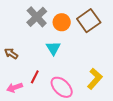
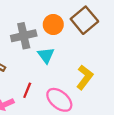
gray cross: (37, 17) -> (24, 36), moved, turned 35
yellow L-shape: (95, 79) -> (85, 77), moved

